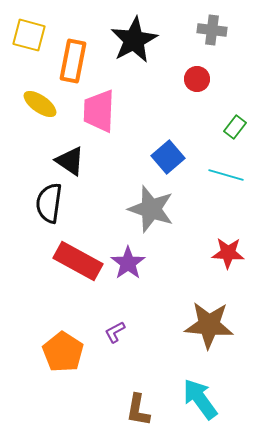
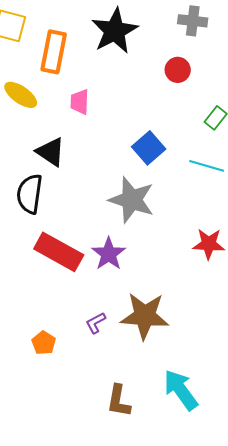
pink trapezoid: (99, 111) -> (80, 102), size x0.6
brown star: (209, 325) -> (145, 316), moved
orange pentagon: (63, 352) -> (44, 343), size x0.6

